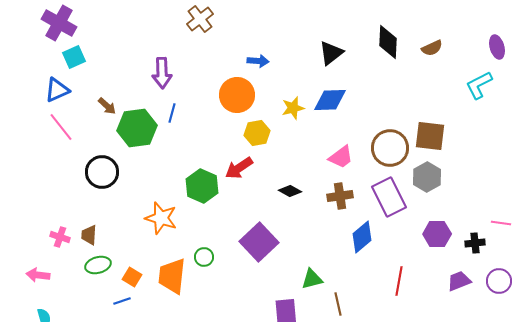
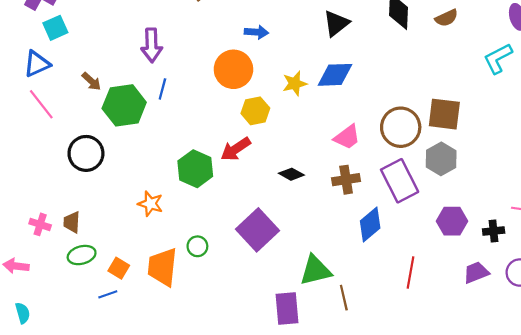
orange star: (161, 218) -> (150, 204), size x0.7
green triangle: (312, 279) -> (315, 270), size x1.4

